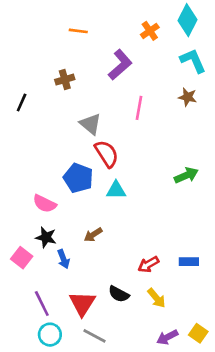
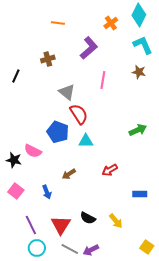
black star: (46, 237) -> (14, 160), moved
red arrow: (148, 264) -> (110, 170), moved
purple arrow: (167, 337) -> (91, 250), moved

